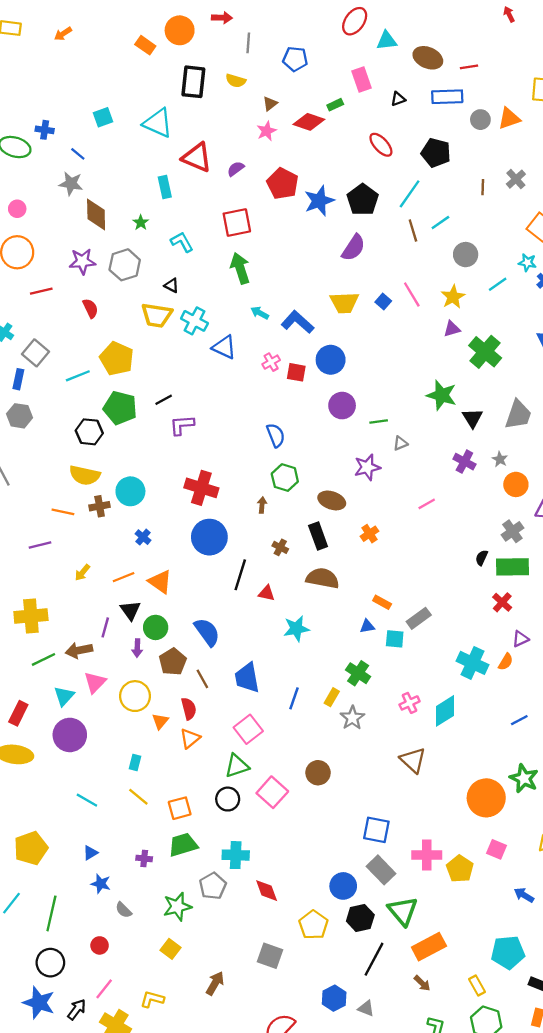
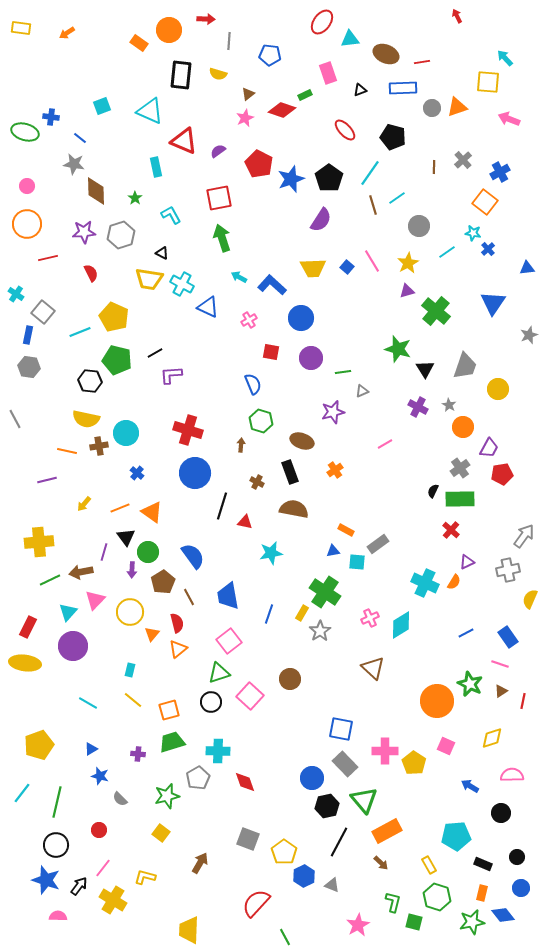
red square: (296, 372) -> (271, 352), moved
green cross: (358, 673) -> (325, 592), size x1.4
yellow pentagon: (313, 925) -> (284, 852), moved

